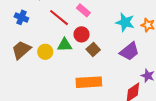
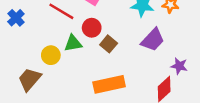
blue cross: (21, 17) -> (16, 18), turned 32
brown trapezoid: (21, 50) -> (30, 79), moved

